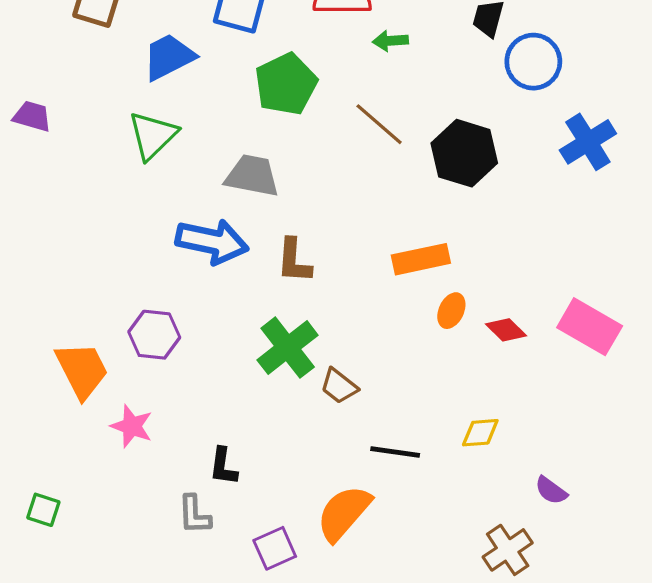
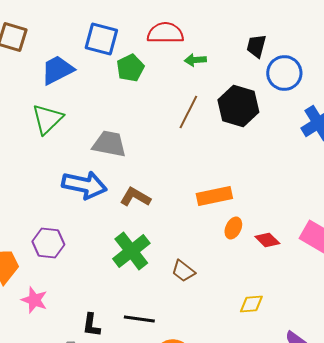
green pentagon: (286, 84) -> (130, 68), moved, size x0.7
brown line: (379, 124) -> (188, 112), turned 76
black hexagon: (464, 153) -> (238, 106), moved
brown L-shape: (294, 261) -> (135, 197), turned 116
brown trapezoid: (339, 386) -> (183, 271), moved
black line: (395, 452) -> (139, 319), moved

